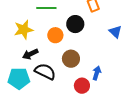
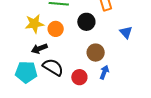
orange circle: (55, 35) -> (56, 29), moved
brown circle: (71, 59) -> (96, 53), moved
red circle: (82, 86) -> (79, 77), moved

